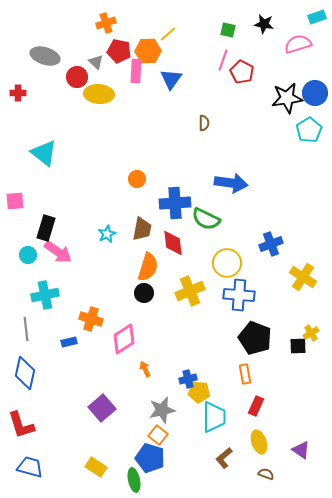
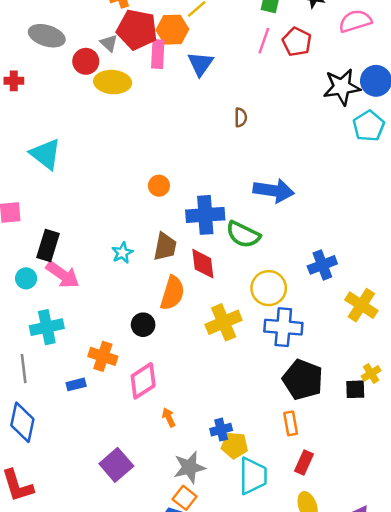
red pentagon: (119, 51) -> (137, 30), size x1.4
red pentagon: (242, 72) -> (297, 42), moved
black circle: (144, 293) -> (143, 325), moved

